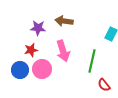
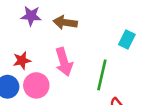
purple star: (38, 28) -> (31, 16), moved

